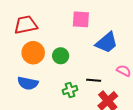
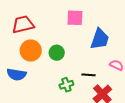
blue trapezoid: (107, 43) -> (100, 39), turned -30
blue semicircle: (28, 83) -> (17, 74), moved

